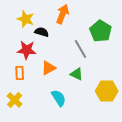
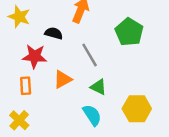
yellow star: (26, 19) -> (19, 17), moved
gray line: (81, 49) -> (90, 55), moved
cyan semicircle: (59, 98) -> (92, 115), moved

